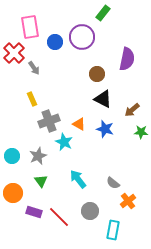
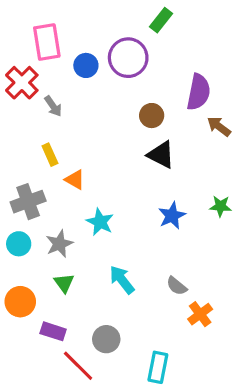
brown arrow: (132, 110) -> (219, 126), moved, turned 77
gray cross: (49, 121) -> (28, 202), moved
orange triangle: (79, 124) -> (75, 180), moved
blue star: (105, 129) -> (172, 216), moved, turned 30
gray circle: (90, 211) -> (106, 339), moved
red line: (59, 217) -> (78, 366), moved
cyan rectangle: (113, 230) -> (158, 367), moved

